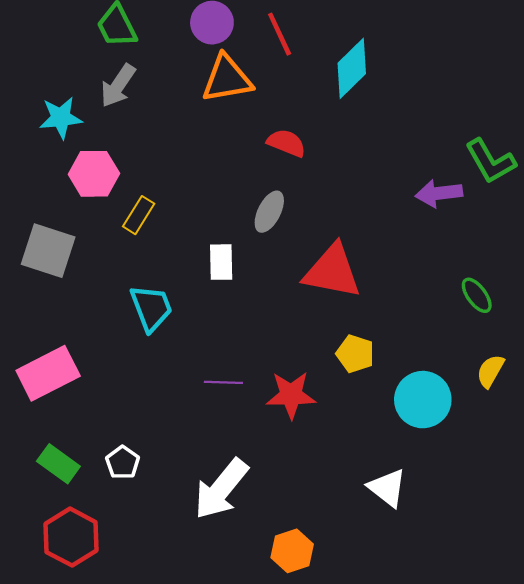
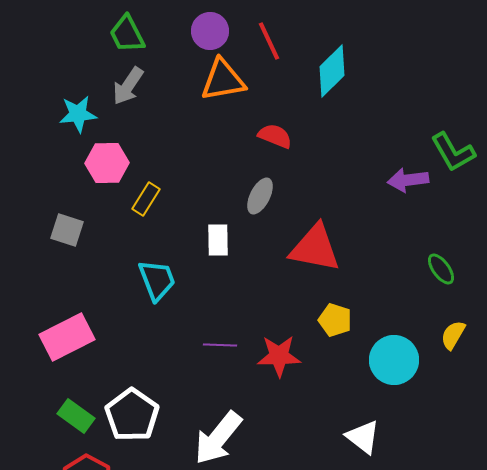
gray square: (48, 251) -> (67, 230), size x0.7
white pentagon: (123, 463) -> (132, 415), size x1.8

